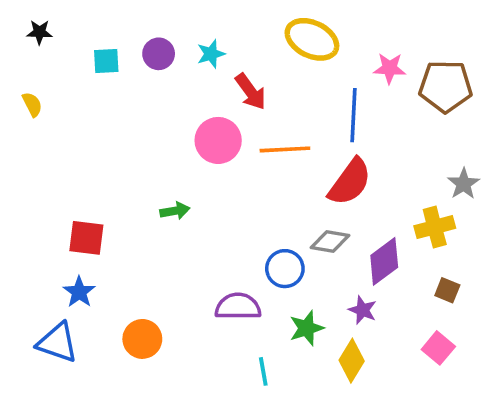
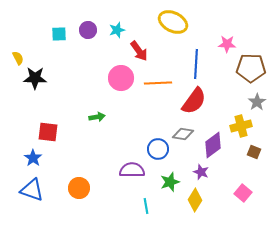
black star: (39, 32) -> (35, 78), moved, size x1.6
pink star: (390, 68) -> (227, 44), moved
brown pentagon: (446, 86) -> (251, 68), moved
brown square: (447, 290) -> (254, 152), moved
blue star: (79, 292) -> (33, 158), moved

